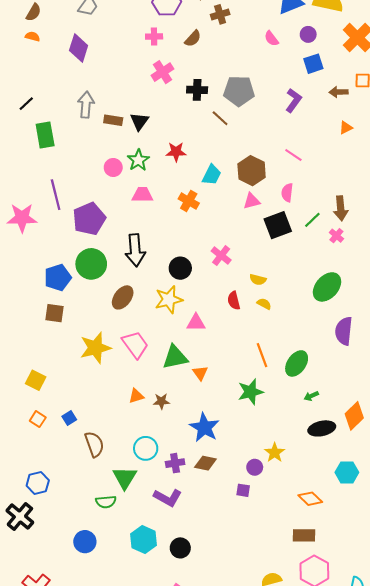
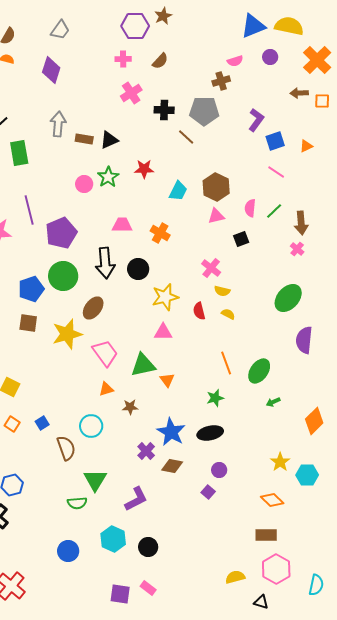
brown cross: (220, 14) -> (221, 81), moved
pink semicircle: (271, 39) -> (235, 61), turned -70
blue square: (313, 64) -> (275, 141), moved
brown arrow: (339, 92) -> (299, 93), moved
black triangle: (139, 121) -> (109, 140), turned 30
pink line: (293, 155) -> (276, 172), moved
pink trapezoid: (143, 195) -> (122, 225), moved
orange cross: (189, 201) -> (160, 233), moved
green line: (312, 220) -> (274, 211), moved
black square: (278, 225) -> (241, 239), size x0.6
pink cross: (221, 256) -> (211, 268), moved
black circle: (180, 268) -> (138, 269), moved
yellow star: (169, 300) -> (165, 297), moved
yellow star: (95, 348) -> (67, 334), moved
green star: (250, 392) -> (215, 398), size x0.7
orange triangle: (136, 396) -> (106, 389), moved
black ellipse: (322, 428) -> (210, 433), moved
cyan circle: (146, 448) -> (91, 426), moved
yellow star: (275, 453) -> (280, 462), moved
purple cross: (175, 463) -> (146, 451), moved, turned -36
purple square: (243, 490) -> (208, 492), turned 32
purple L-shape: (168, 498) -> (136, 499), turned -56
blue circle: (85, 542) -> (68, 551), moved

